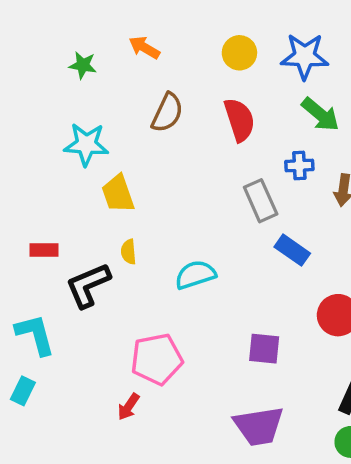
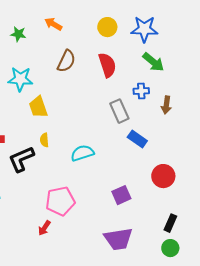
purple square: (264, 349) -> (121, 195), turned -30

